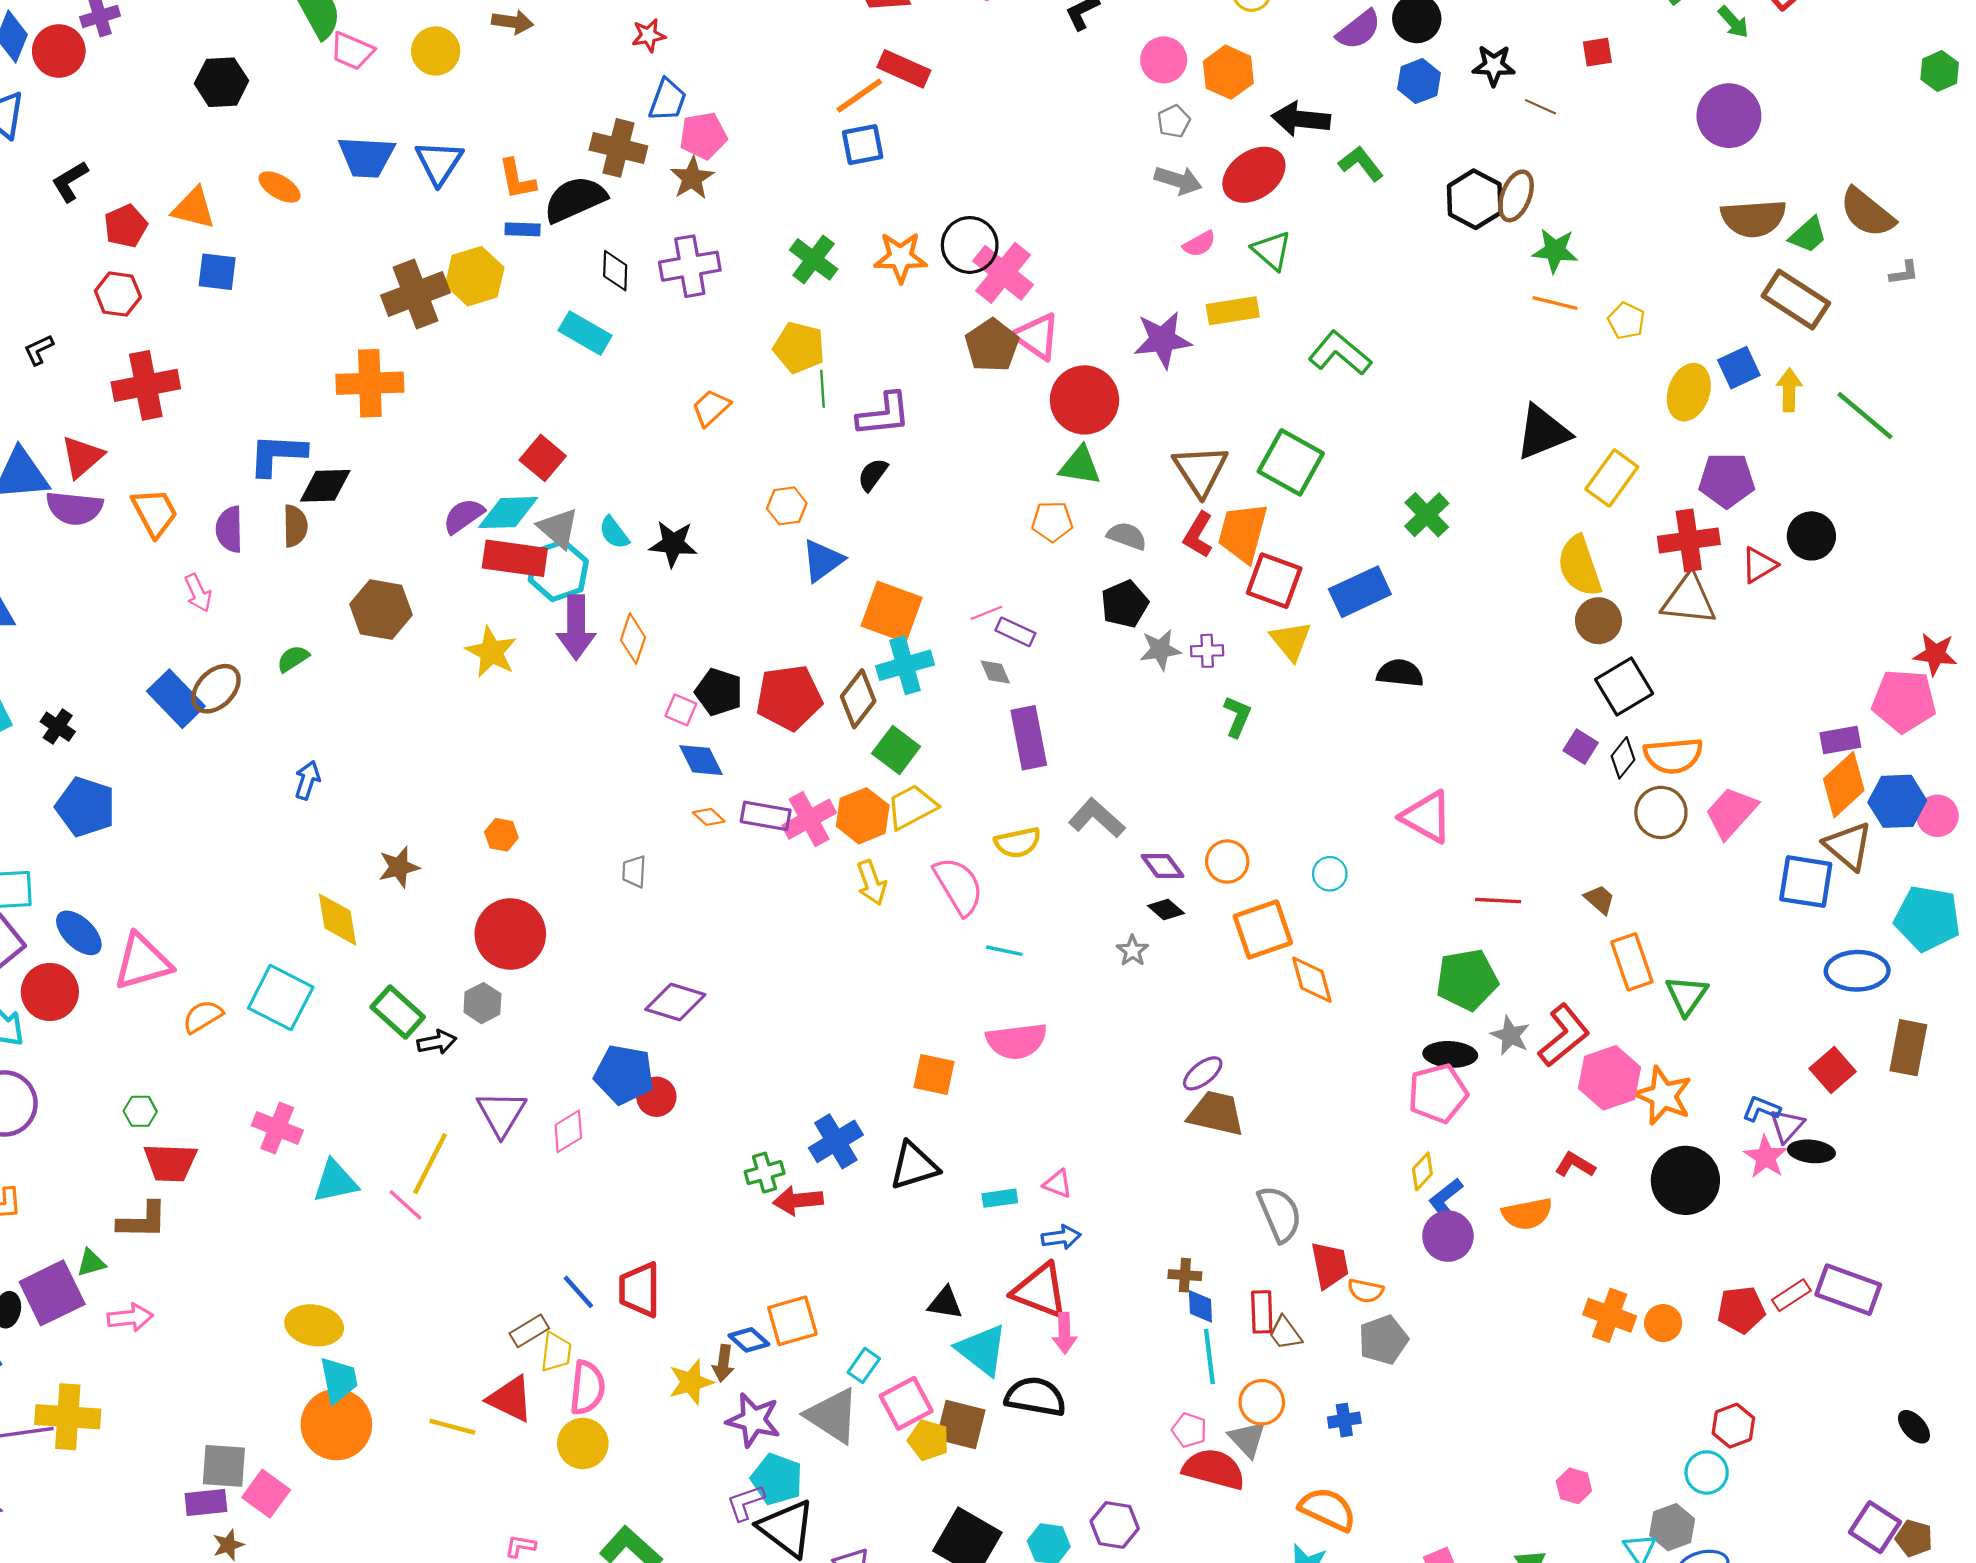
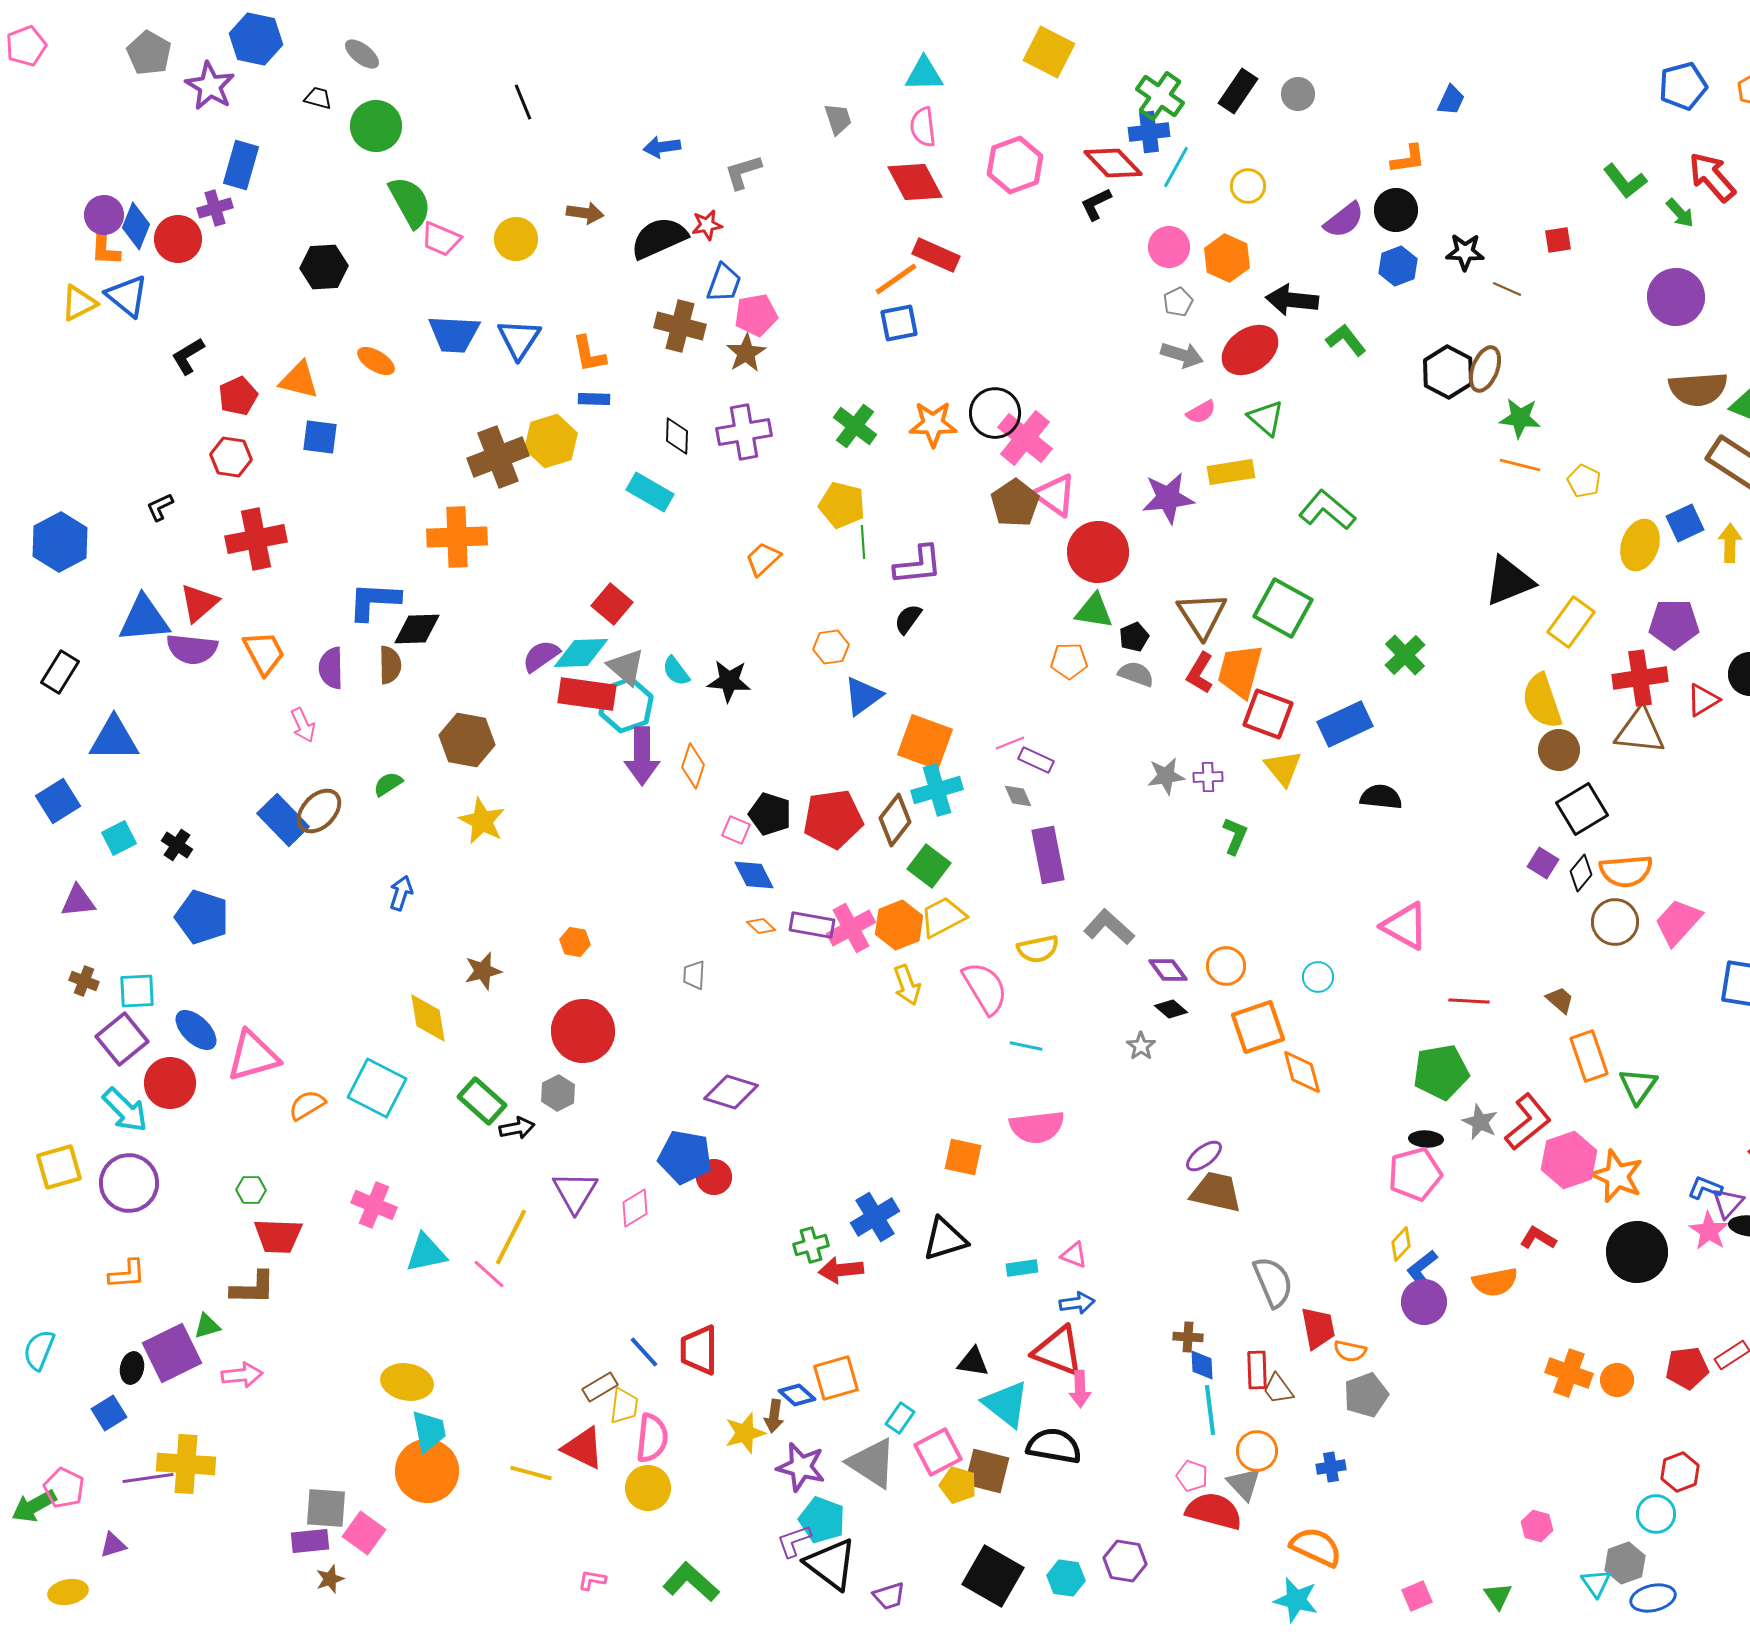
black semicircle: (575, 199) -> (659, 238), moved
black pentagon: (1125, 604) -> (1134, 637), moved, size x0.7
yellow star: (491, 652) -> (482, 821), moved
black ellipse: (1450, 1054) -> (1426, 1139), size x0.7

